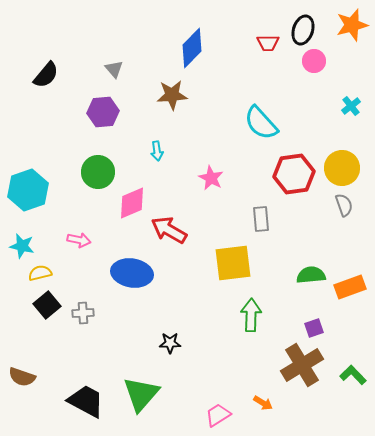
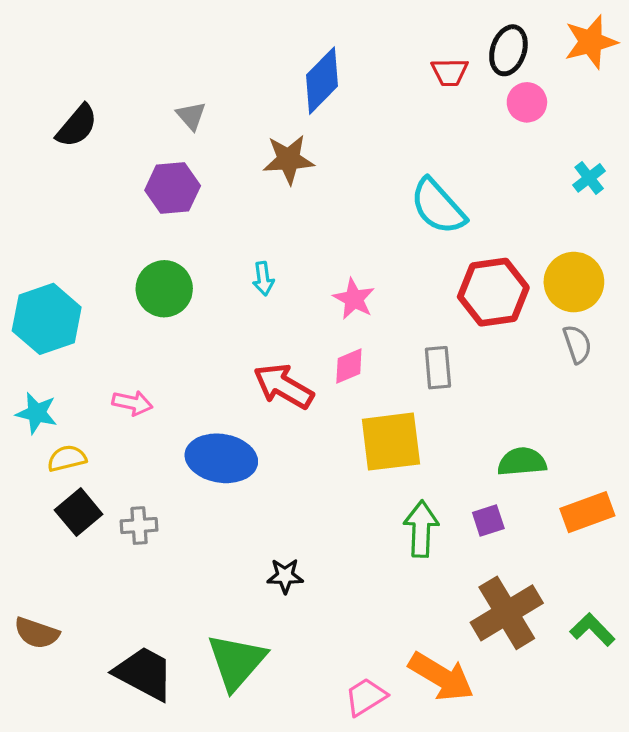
cyan arrow: (157, 151) -> (263, 279), moved
pink diamond: (132, 203) -> (349, 366), moved, size x0.7
orange rectangle: (350, 287) -> (587, 512), moved
purple square: (314, 328) -> (488, 520), moved
orange arrow: (263, 403) -> (441, 677), size x2.0

